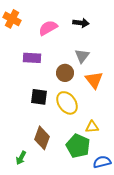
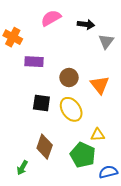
orange cross: (12, 19) -> (13, 37), moved
pink semicircle: (48, 28) -> (51, 18), moved
gray triangle: (82, 56) -> (106, 41), moved

